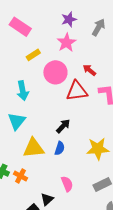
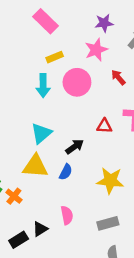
red arrow: (89, 70) -> (118, 77), moved
cyan arrow: (23, 91) -> (43, 86), moved
red triangle: (77, 91) -> (104, 126), moved, size x0.6
cyan triangle: (17, 121) -> (41, 133), moved

